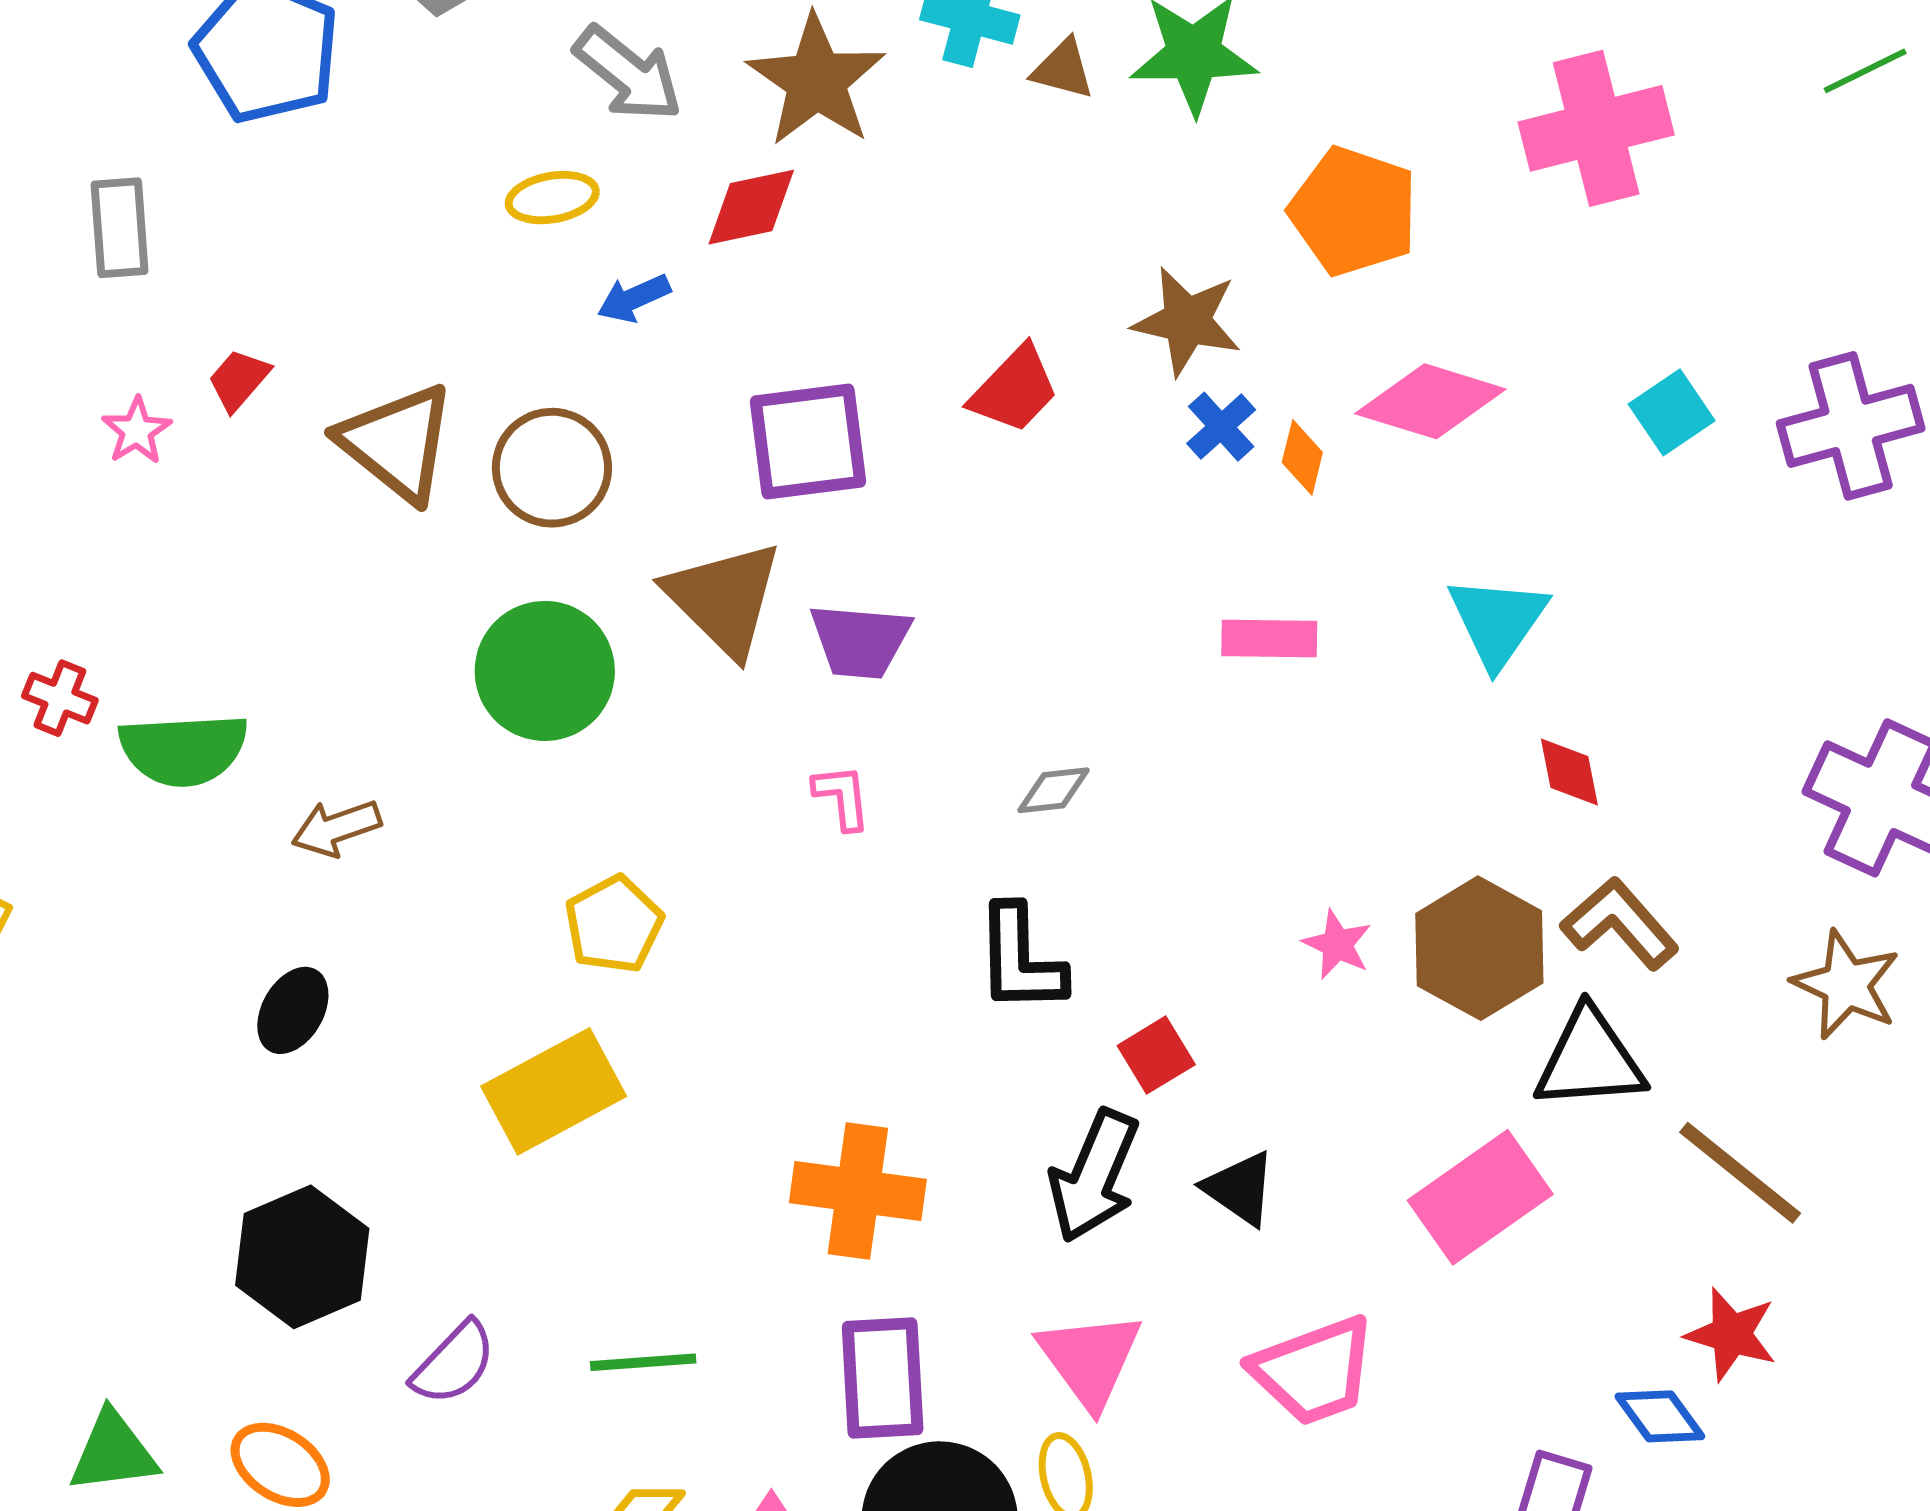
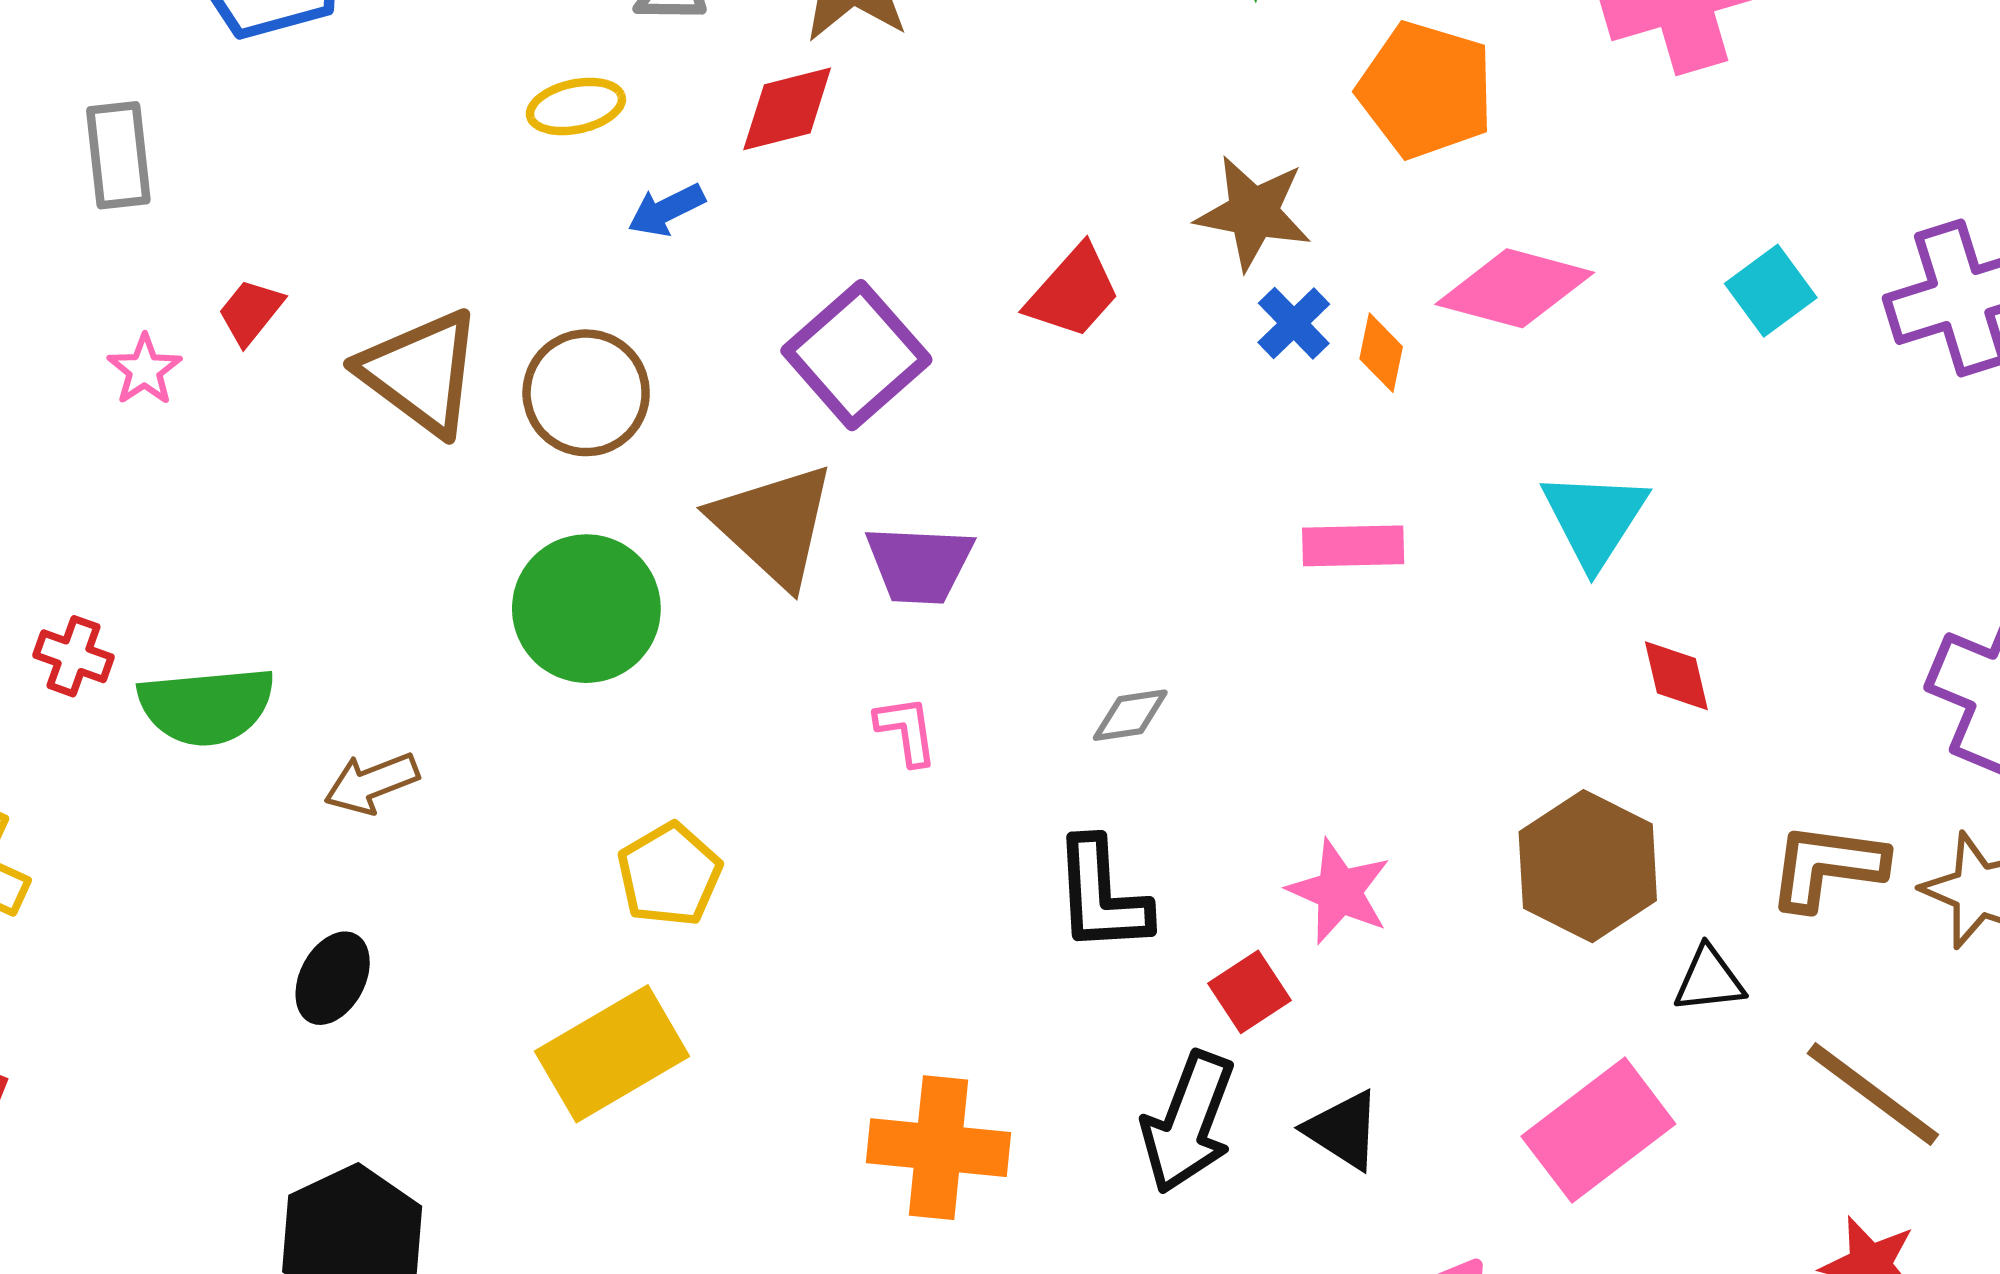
purple square: (808, 442) -> (856, 355), turned -32
brown L-shape: (1620, 923) -> (1827, 866), moved, turned -39
pink star: (1337, 944) -> (1339, 891), moved, size x1.4
black triangle: (1590, 1059) -> (1709, 980), size x0.6

